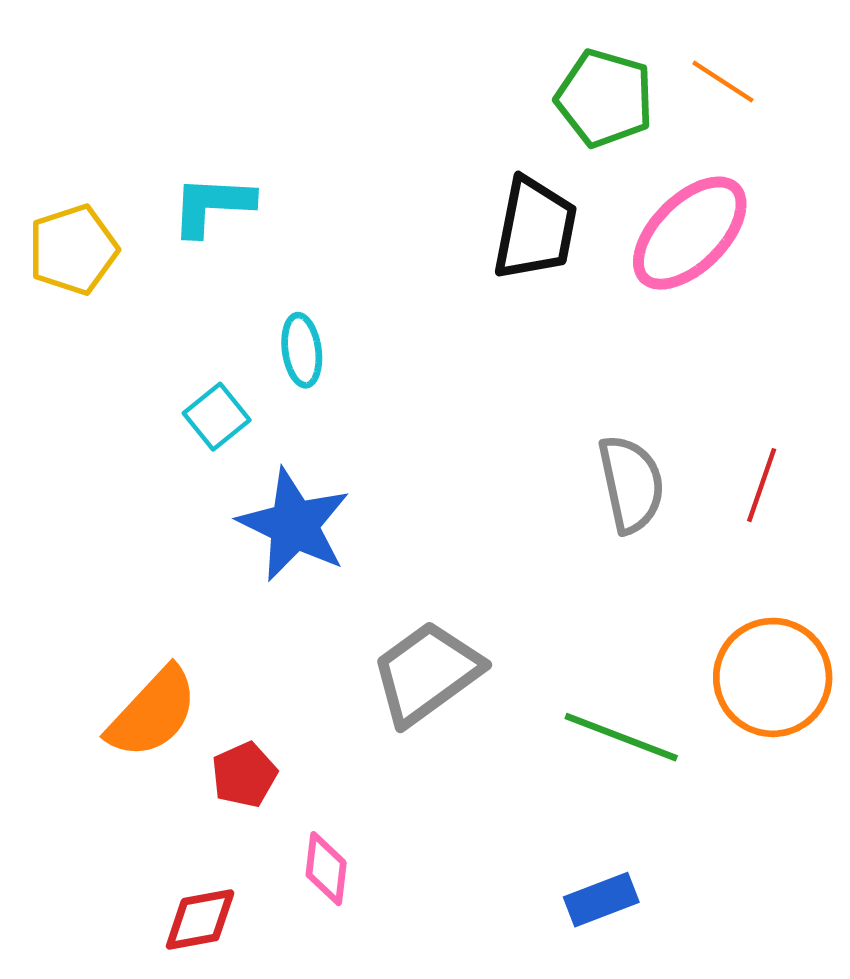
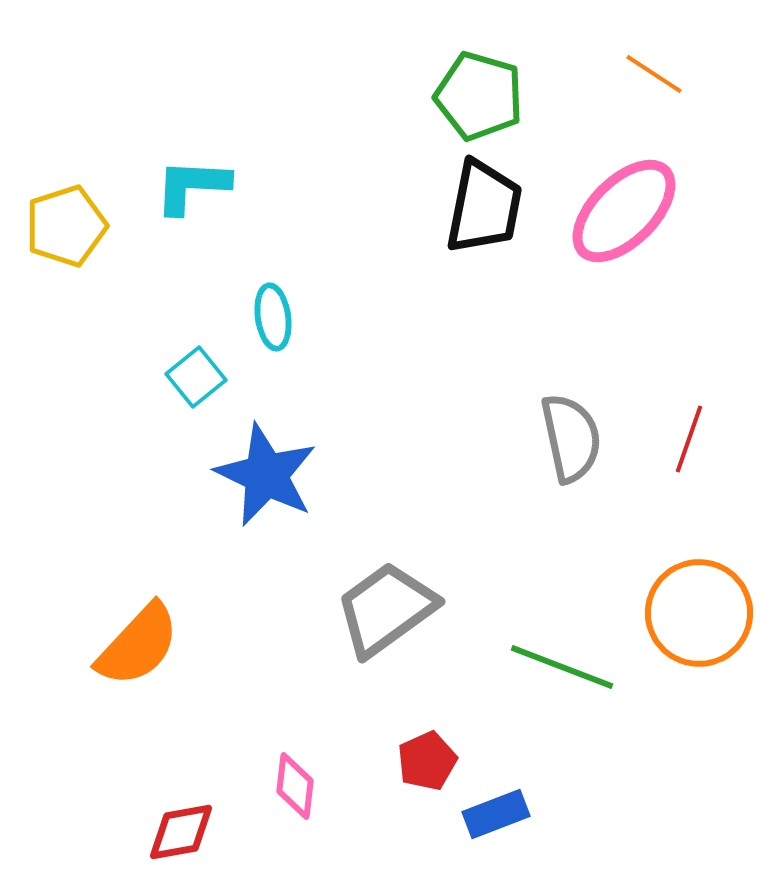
green pentagon: (605, 98) -> (479, 96), moved
red pentagon: (244, 775) -> (427, 761), moved
blue rectangle: (601, 900) -> (496, 814), moved

